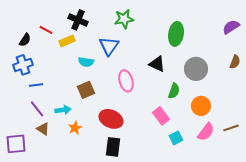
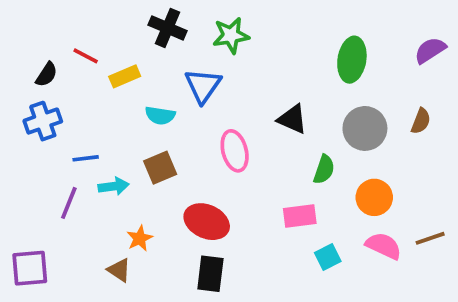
black cross: (78, 20) -> (168, 28), moved
green ellipse: (176, 34) -> (352, 60), moved
brown semicircle: (235, 62) -> (421, 121), moved
blue line: (36, 85) -> (86, 158), moved
purple line: (37, 109) -> (69, 203), turned 60
cyan arrow: (63, 110) -> (114, 186), moved
pink rectangle: (161, 116) -> (300, 216), turned -60
brown triangle: (43, 129) -> (119, 270), moved
pink semicircle: (206, 132) -> (384, 246), turned -102

